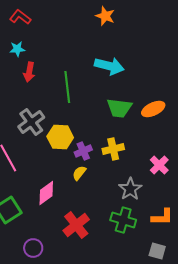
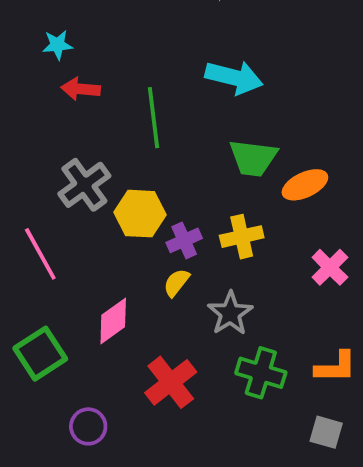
red arrow: (29, 72) -> (81, 89), turned 84
orange ellipse: (153, 109) -> (305, 185), moved
gray star: (130, 189) -> (230, 313), moved

